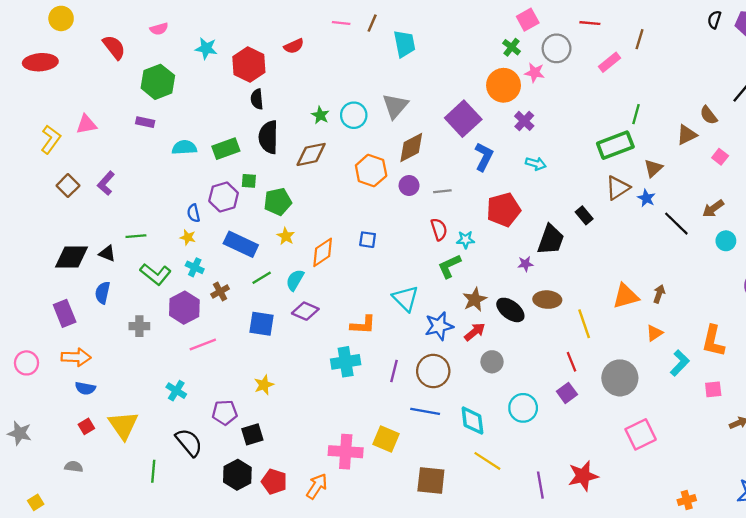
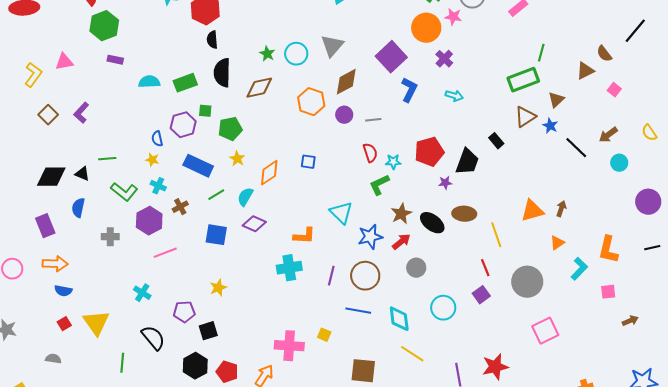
green hexagon: (158, 82) -> (104, 26), moved
red pentagon: (504, 210) -> (429, 152), moved
yellow square: (386, 439) -> (324, 335), size x0.6

